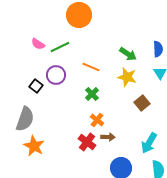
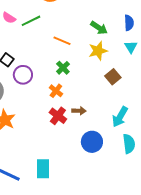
purple circle: (56, 75) -> (23, 75), moved
yellow star: (127, 77) -> (98, 51), turned -30
orange cross: (97, 120) -> (56, 91), moved

